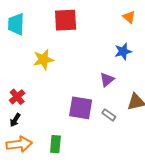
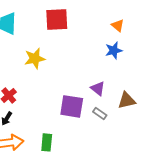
orange triangle: (129, 17) -> (118, 25), moved
purple triangle: (107, 80) -> (98, 88), moved, turned -42

